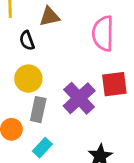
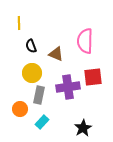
brown triangle: (49, 17) -> (56, 54), moved, turned 35
purple cross: (79, 98) -> (68, 87), turned 35

